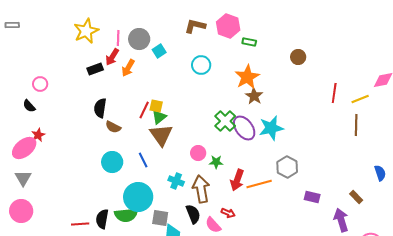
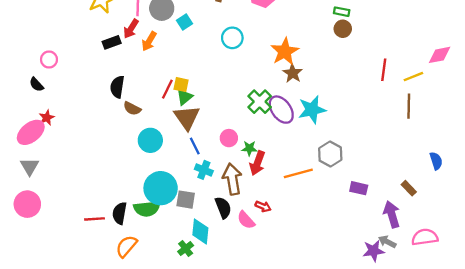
green rectangle: (249, 42) -> (342, 12), moved
blue line: (143, 160) -> (195, 146), moved
cyan circle: (112, 162) -> (150, 140), moved
red arrow: (237, 180) -> (257, 163), moved
gray square: (160, 218) -> (186, 200), moved

